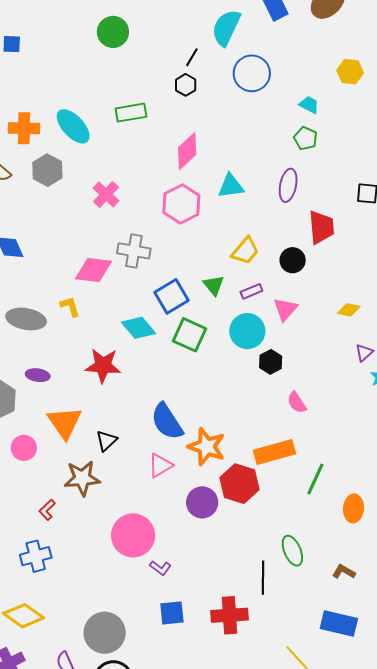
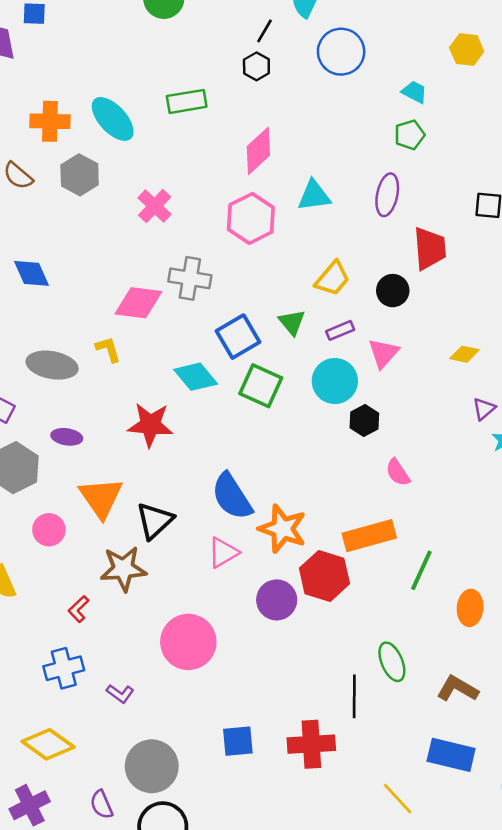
green pentagon: (305, 138) -> (410, 135), turned 30
black triangle: (107, 441) -> (155, 521), size x1.4
purple L-shape: (160, 568) -> (120, 694), moved
brown L-shape: (344, 572) -> (457, 689), size x1.4

